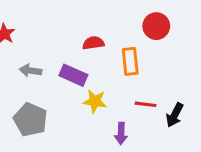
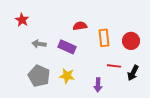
red circle: (156, 26) -> (131, 41), moved
yellow star: (95, 101) -> (67, 76), moved

